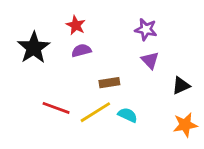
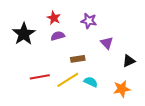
purple star: (146, 29) -> (89, 21), moved
red line: (56, 108) -> (40, 77), turned -30
orange star: (185, 125) -> (122, 89), moved

